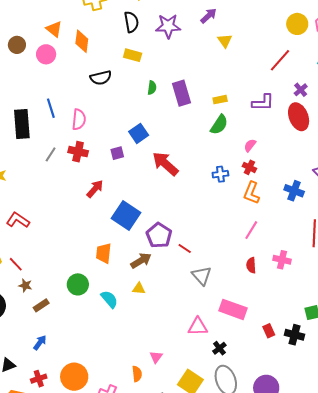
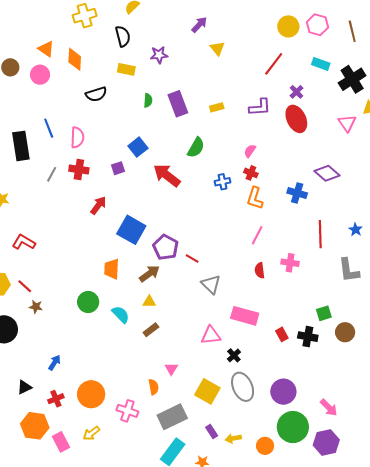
purple star: (168, 26) -> (159, 55), moved, size x0.7
green semicircle: (219, 125) -> (196, 148), moved
brown rectangle: (41, 305) -> (151, 330), moved

